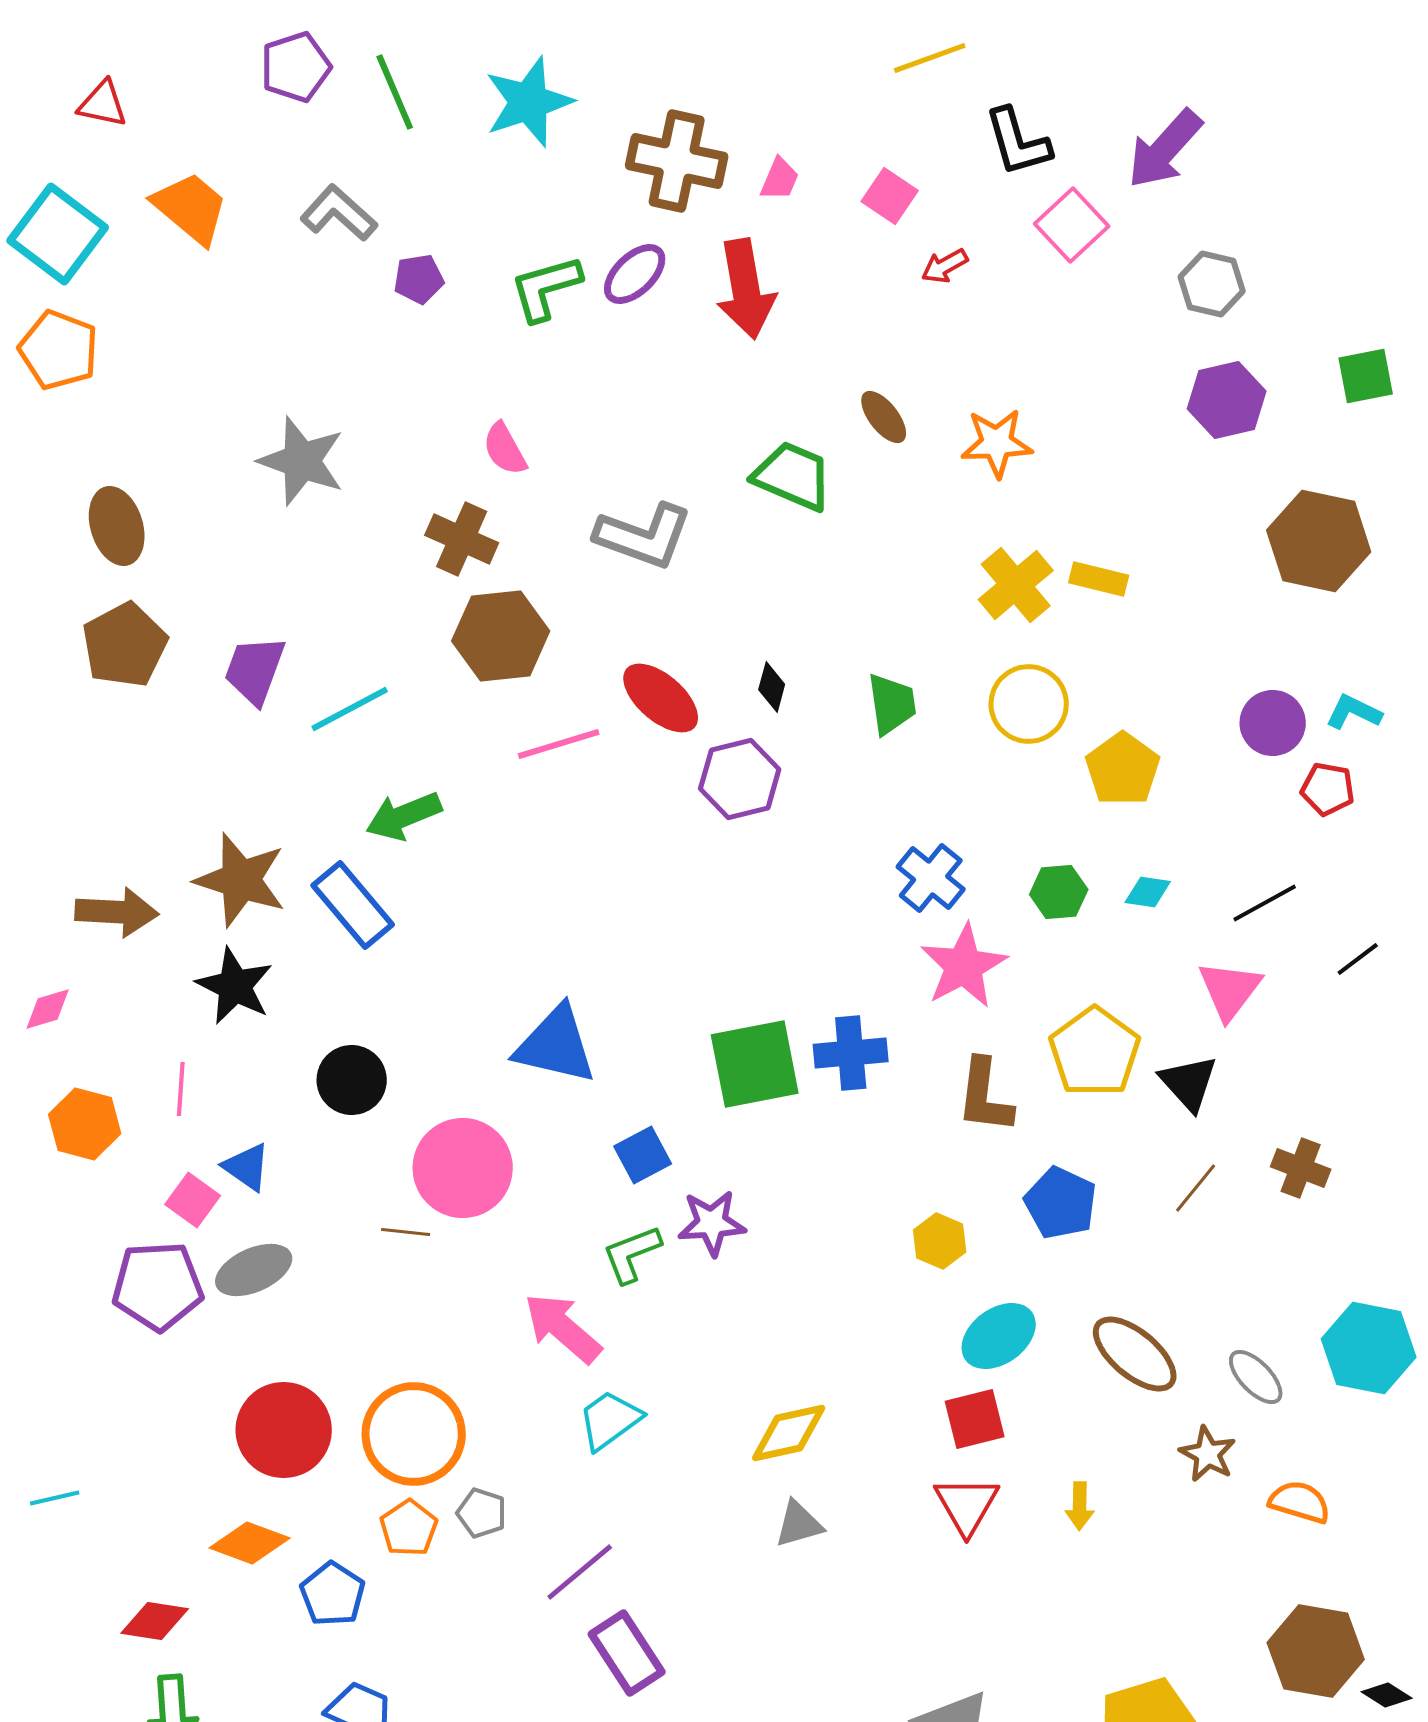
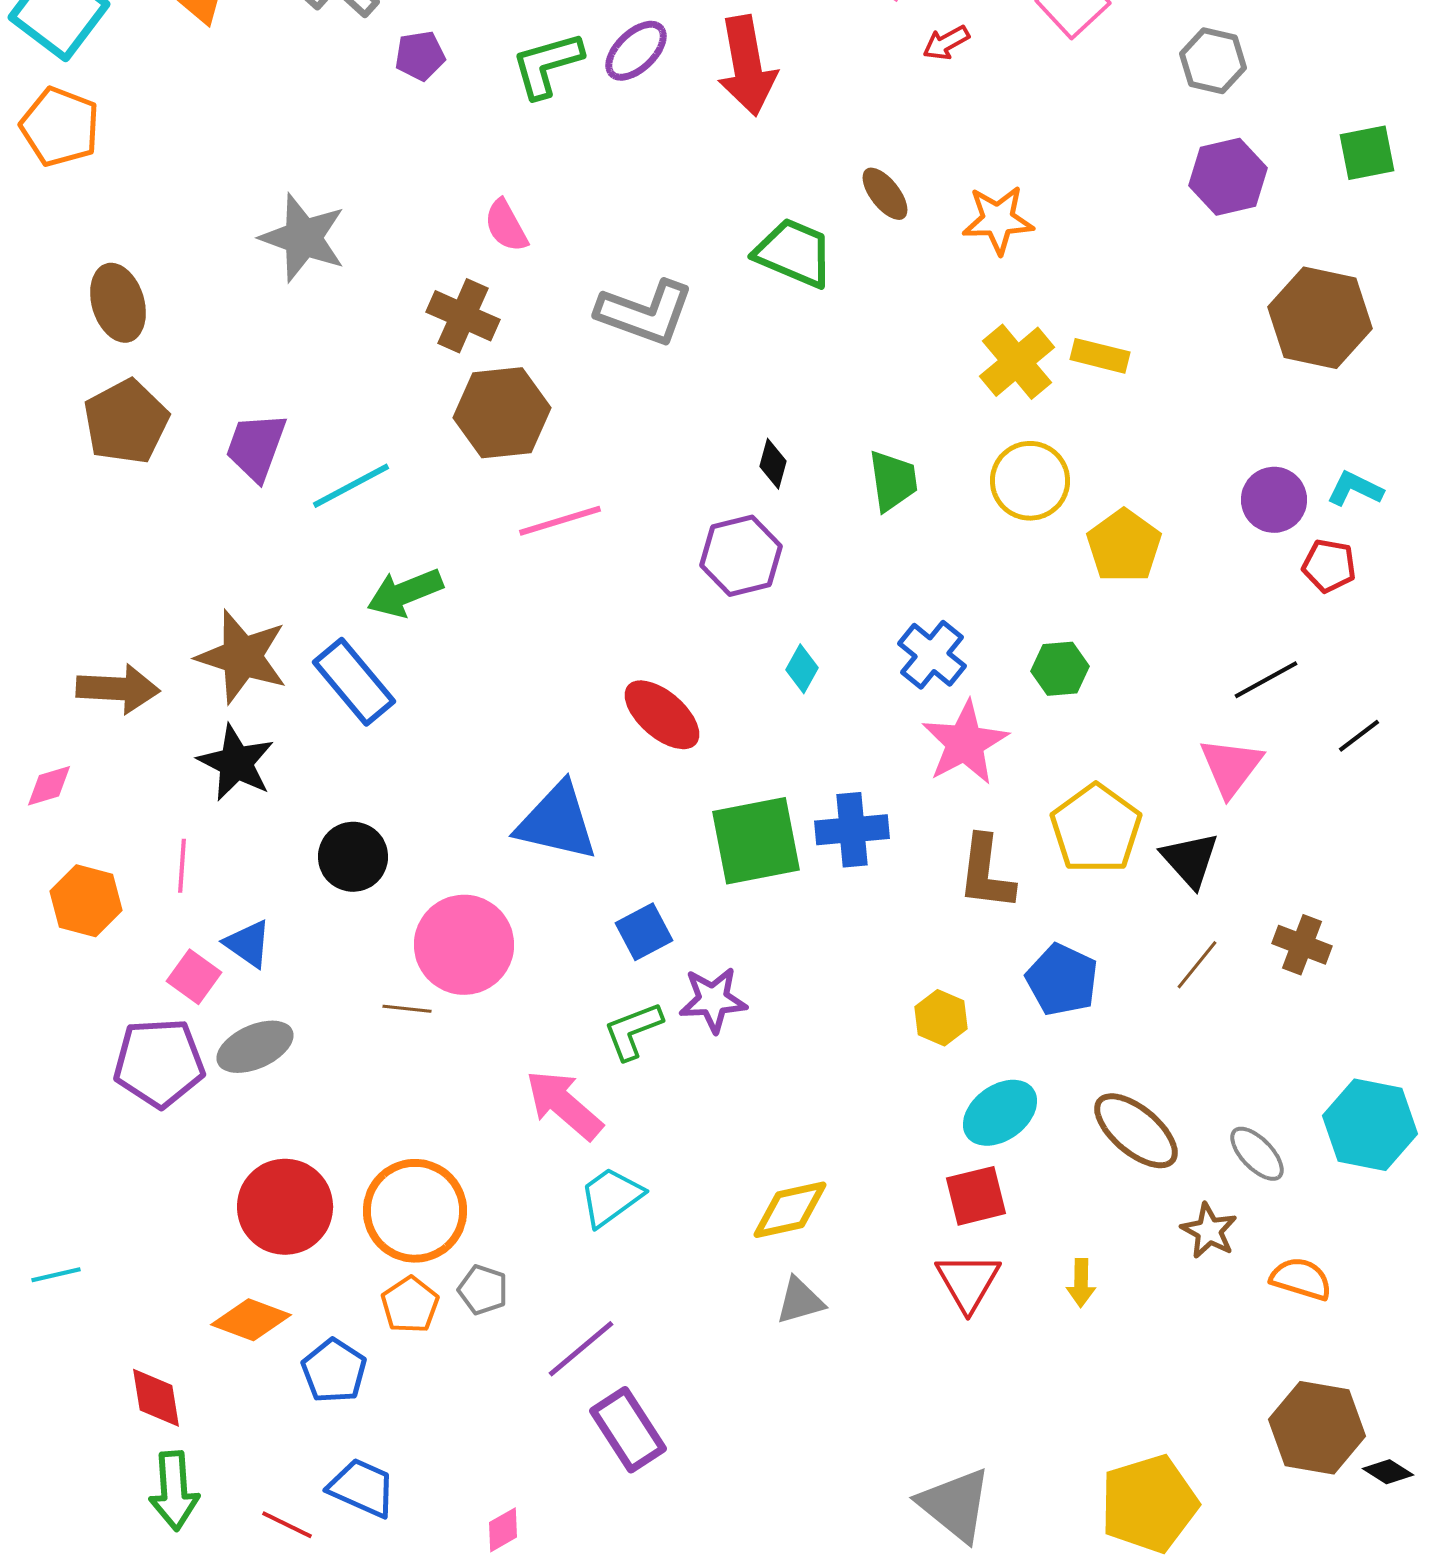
red ellipse: (661, 698) -> (662, 715), moved
cyan diamond: (1148, 892) -> (802, 669), moved, turned -69
red diamond: (155, 1621) -> (156, 1398), turned 72

